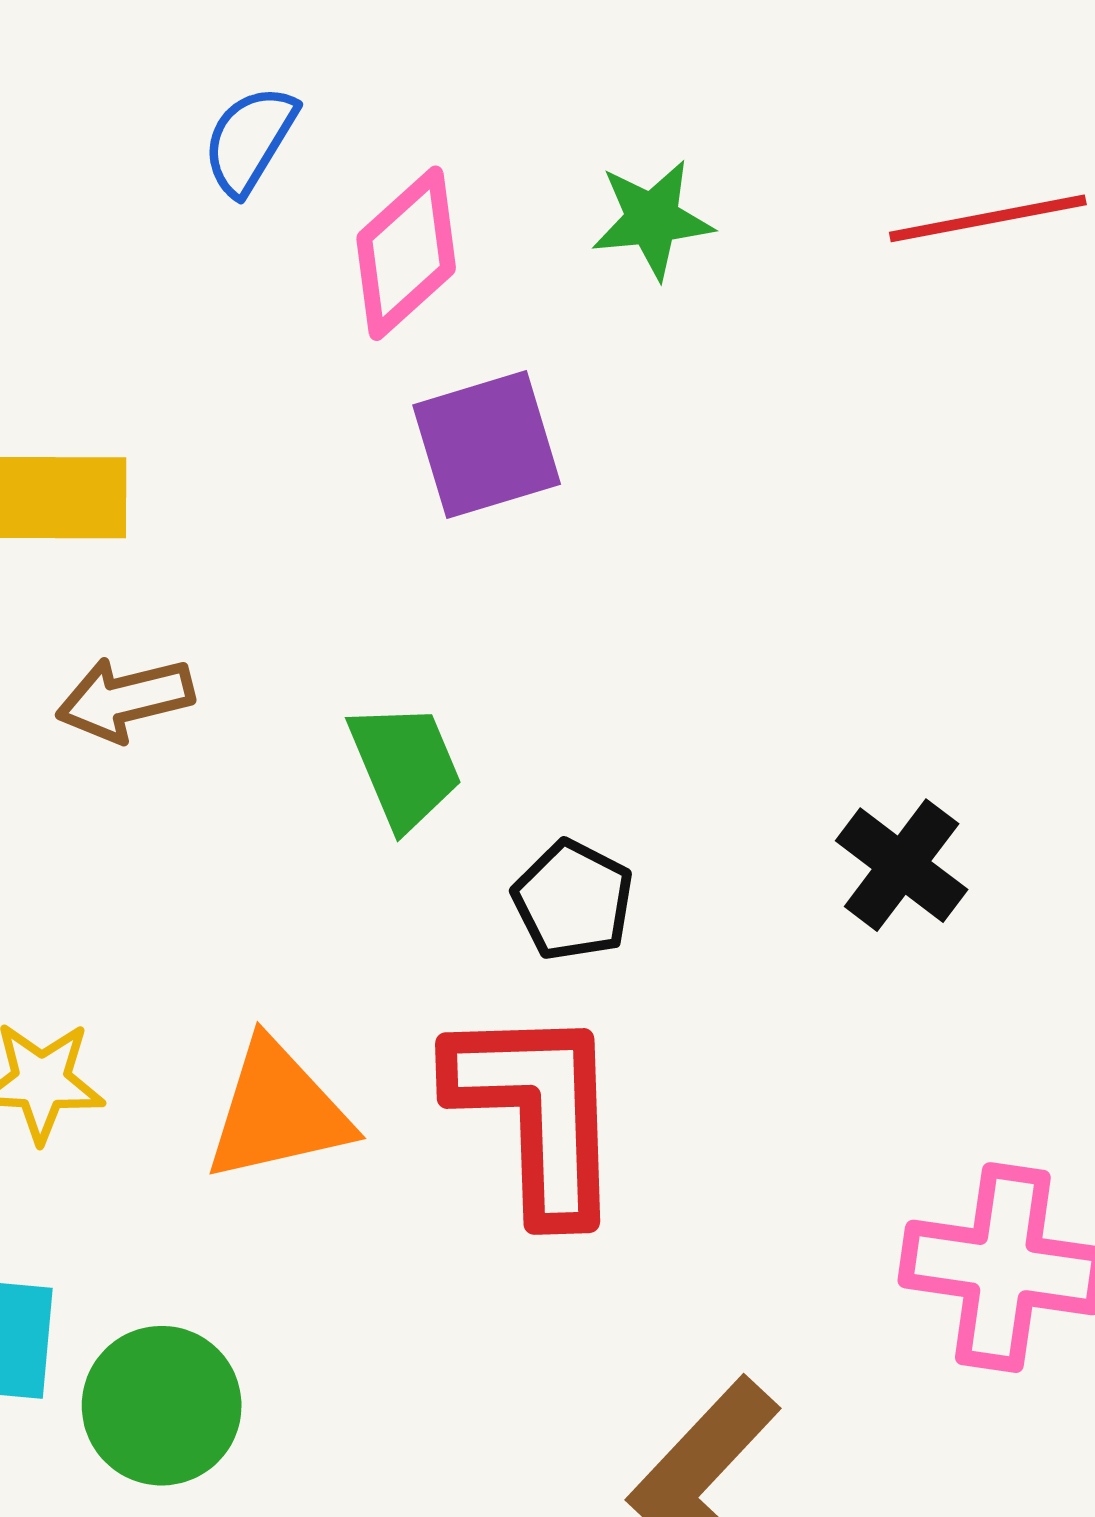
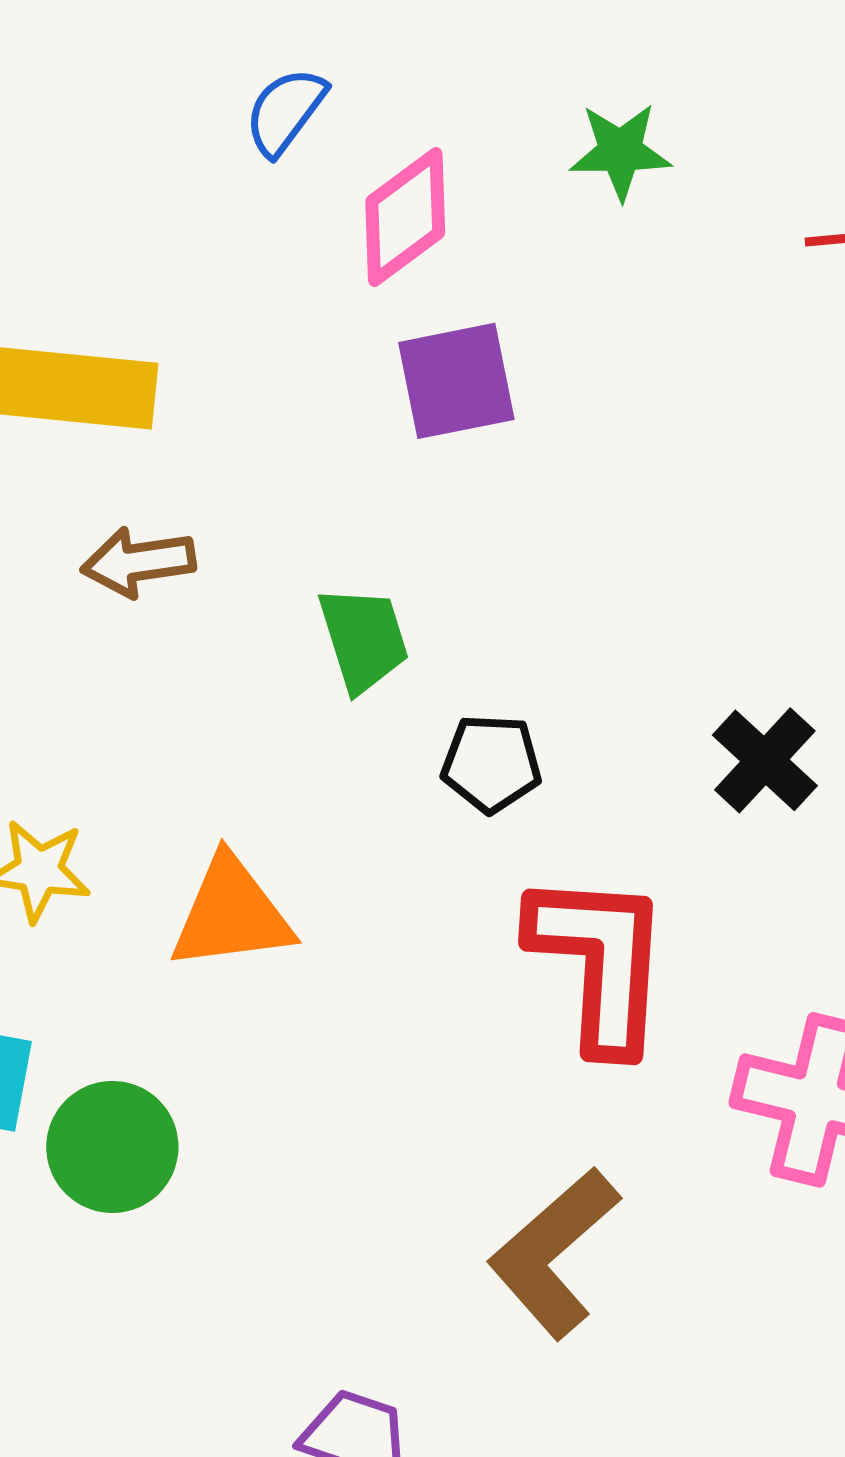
green star: (652, 219) -> (620, 151), moved
black pentagon: (573, 900) -> (491, 763), turned -30
red L-shape: (537, 1112) -> (600, 961), moved

